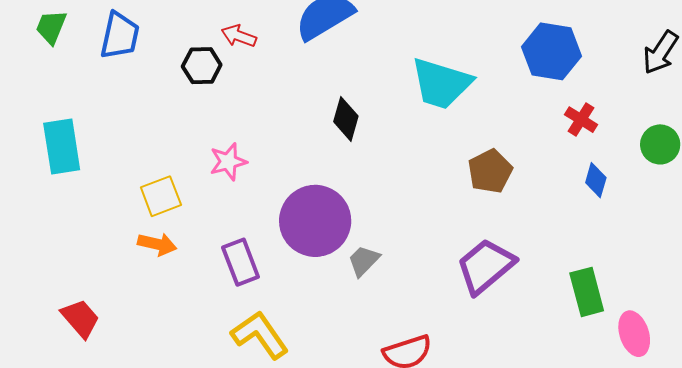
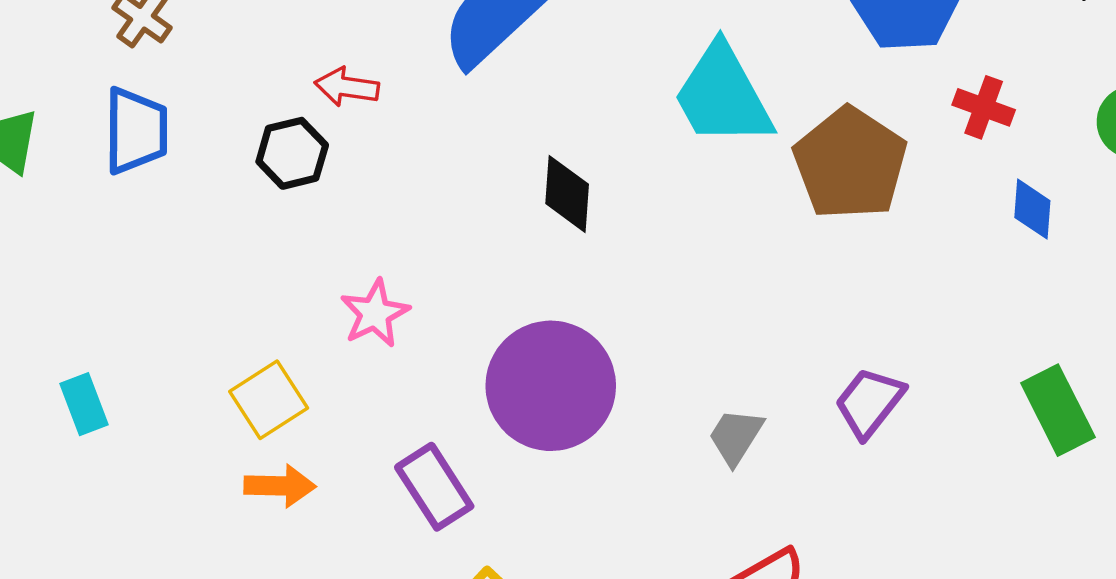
cyan trapezoid: (441, 83) -> (723, 95), turned 56
cyan rectangle: (62, 147) -> (84, 404), moved, size x0.6
brown pentagon: (490, 171) -> (850, 163), moved, size x1.4
gray trapezoid: (364, 261) -> (736, 436), moved
purple trapezoid: (486, 266) -> (869, 402), size x0.7

